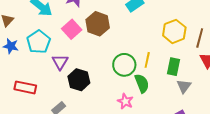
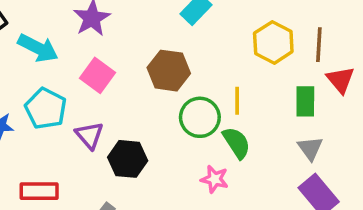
brown hexagon: (98, 24) -> (169, 71), moved
green rectangle: (173, 67) -> (305, 101), moved
gray triangle: (184, 86) -> (310, 148), moved

